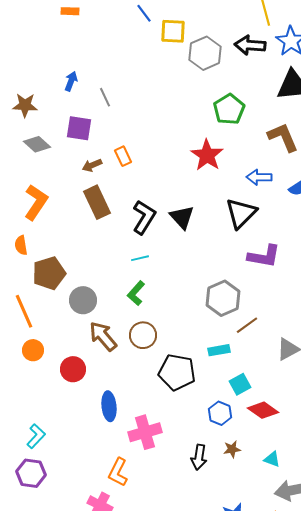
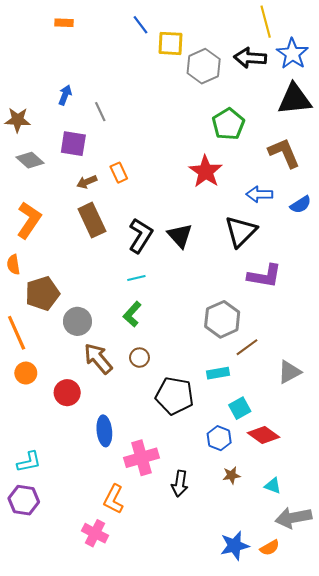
brown circle: (143, 335) -> (139, 358), size x0.7
cyan L-shape: (36, 436) -> (29, 462), turned 35
black arrow: (199, 457) -> (180, 484), moved

